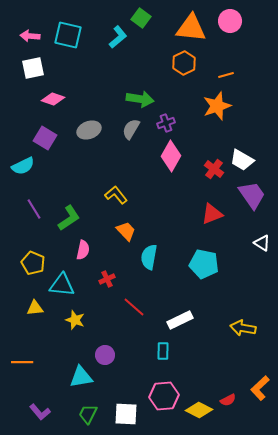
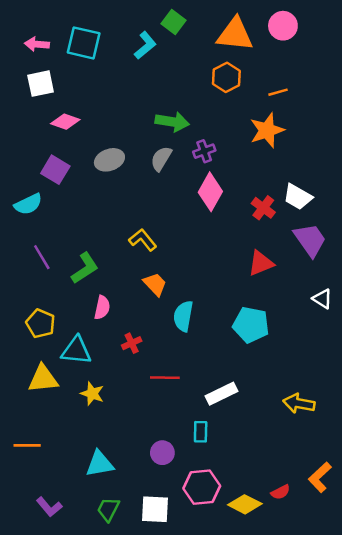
red line: (134, 307) -> (165, 378), turned -40
yellow triangle: (35, 308) -> (43, 379), size x1.5
purple circle: (105, 355) -> (162, 453), moved

